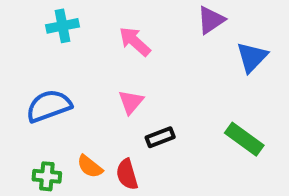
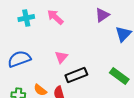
pink arrow: (135, 41) -> (55, 17), moved
black rectangle: (160, 137) -> (76, 75), size x1.5

